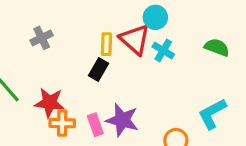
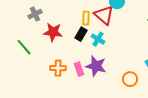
gray cross: (42, 38) -> (35, 14), moved
cyan cross: (163, 51) -> (98, 39), moved
red star: (50, 103) -> (53, 32), moved

